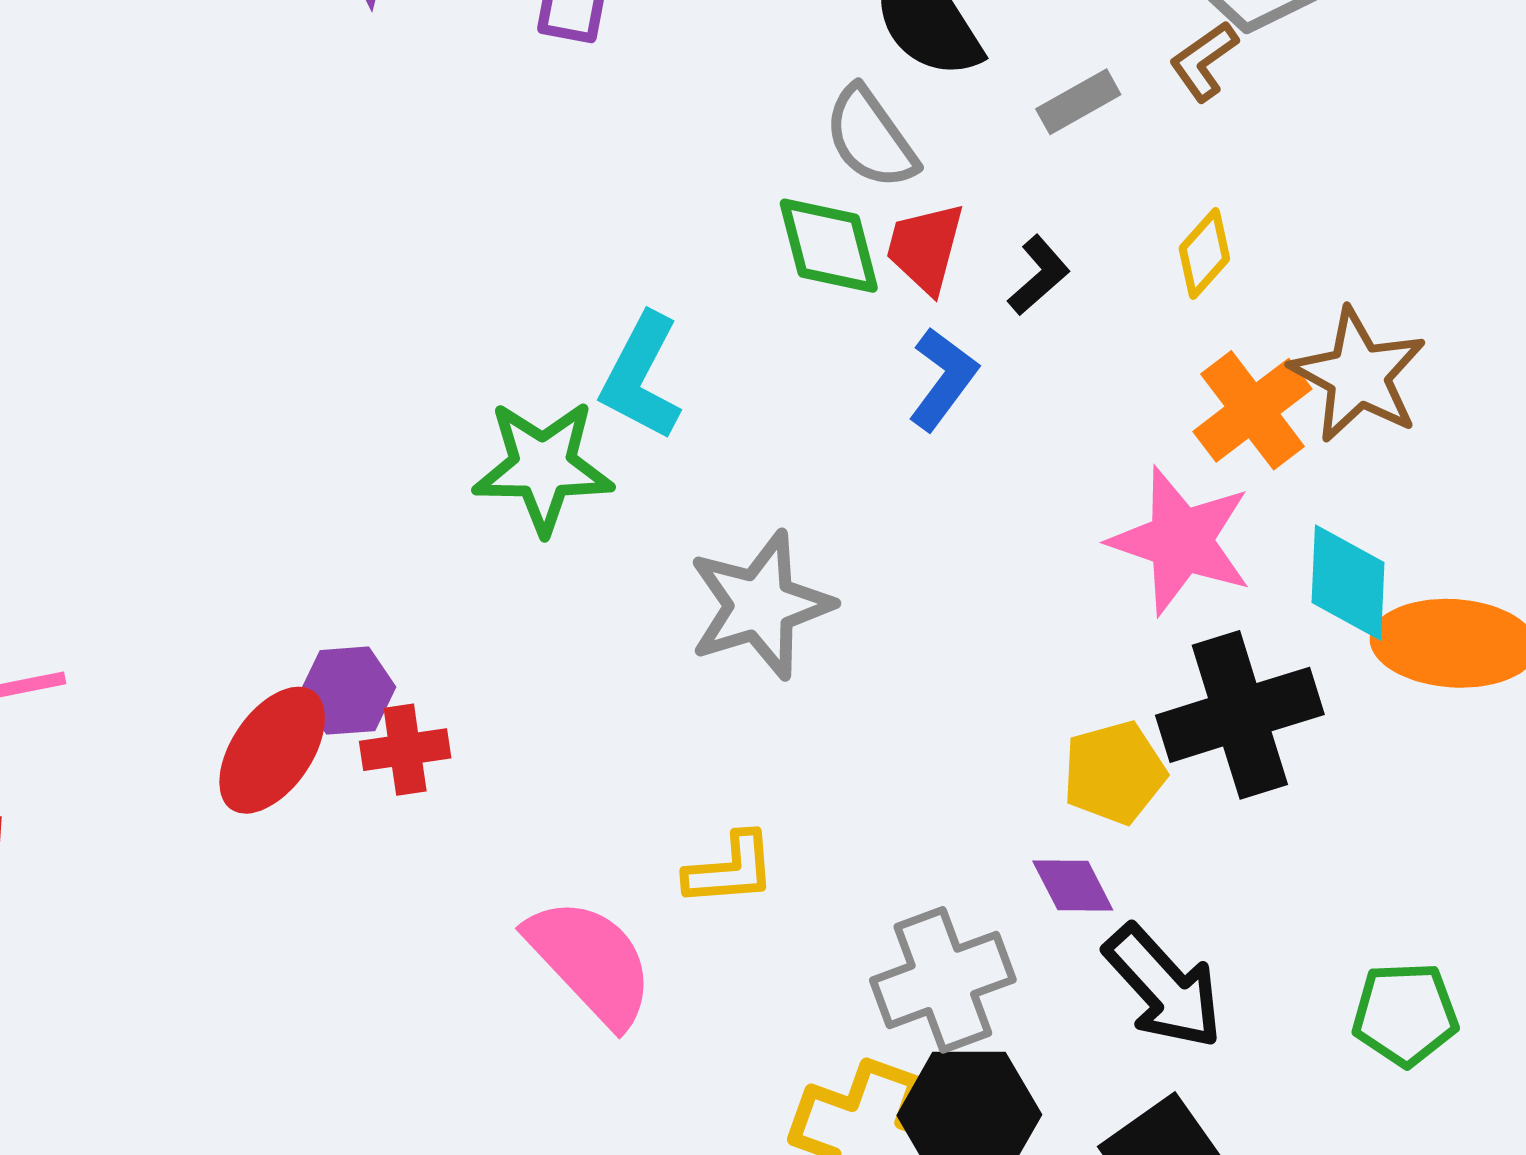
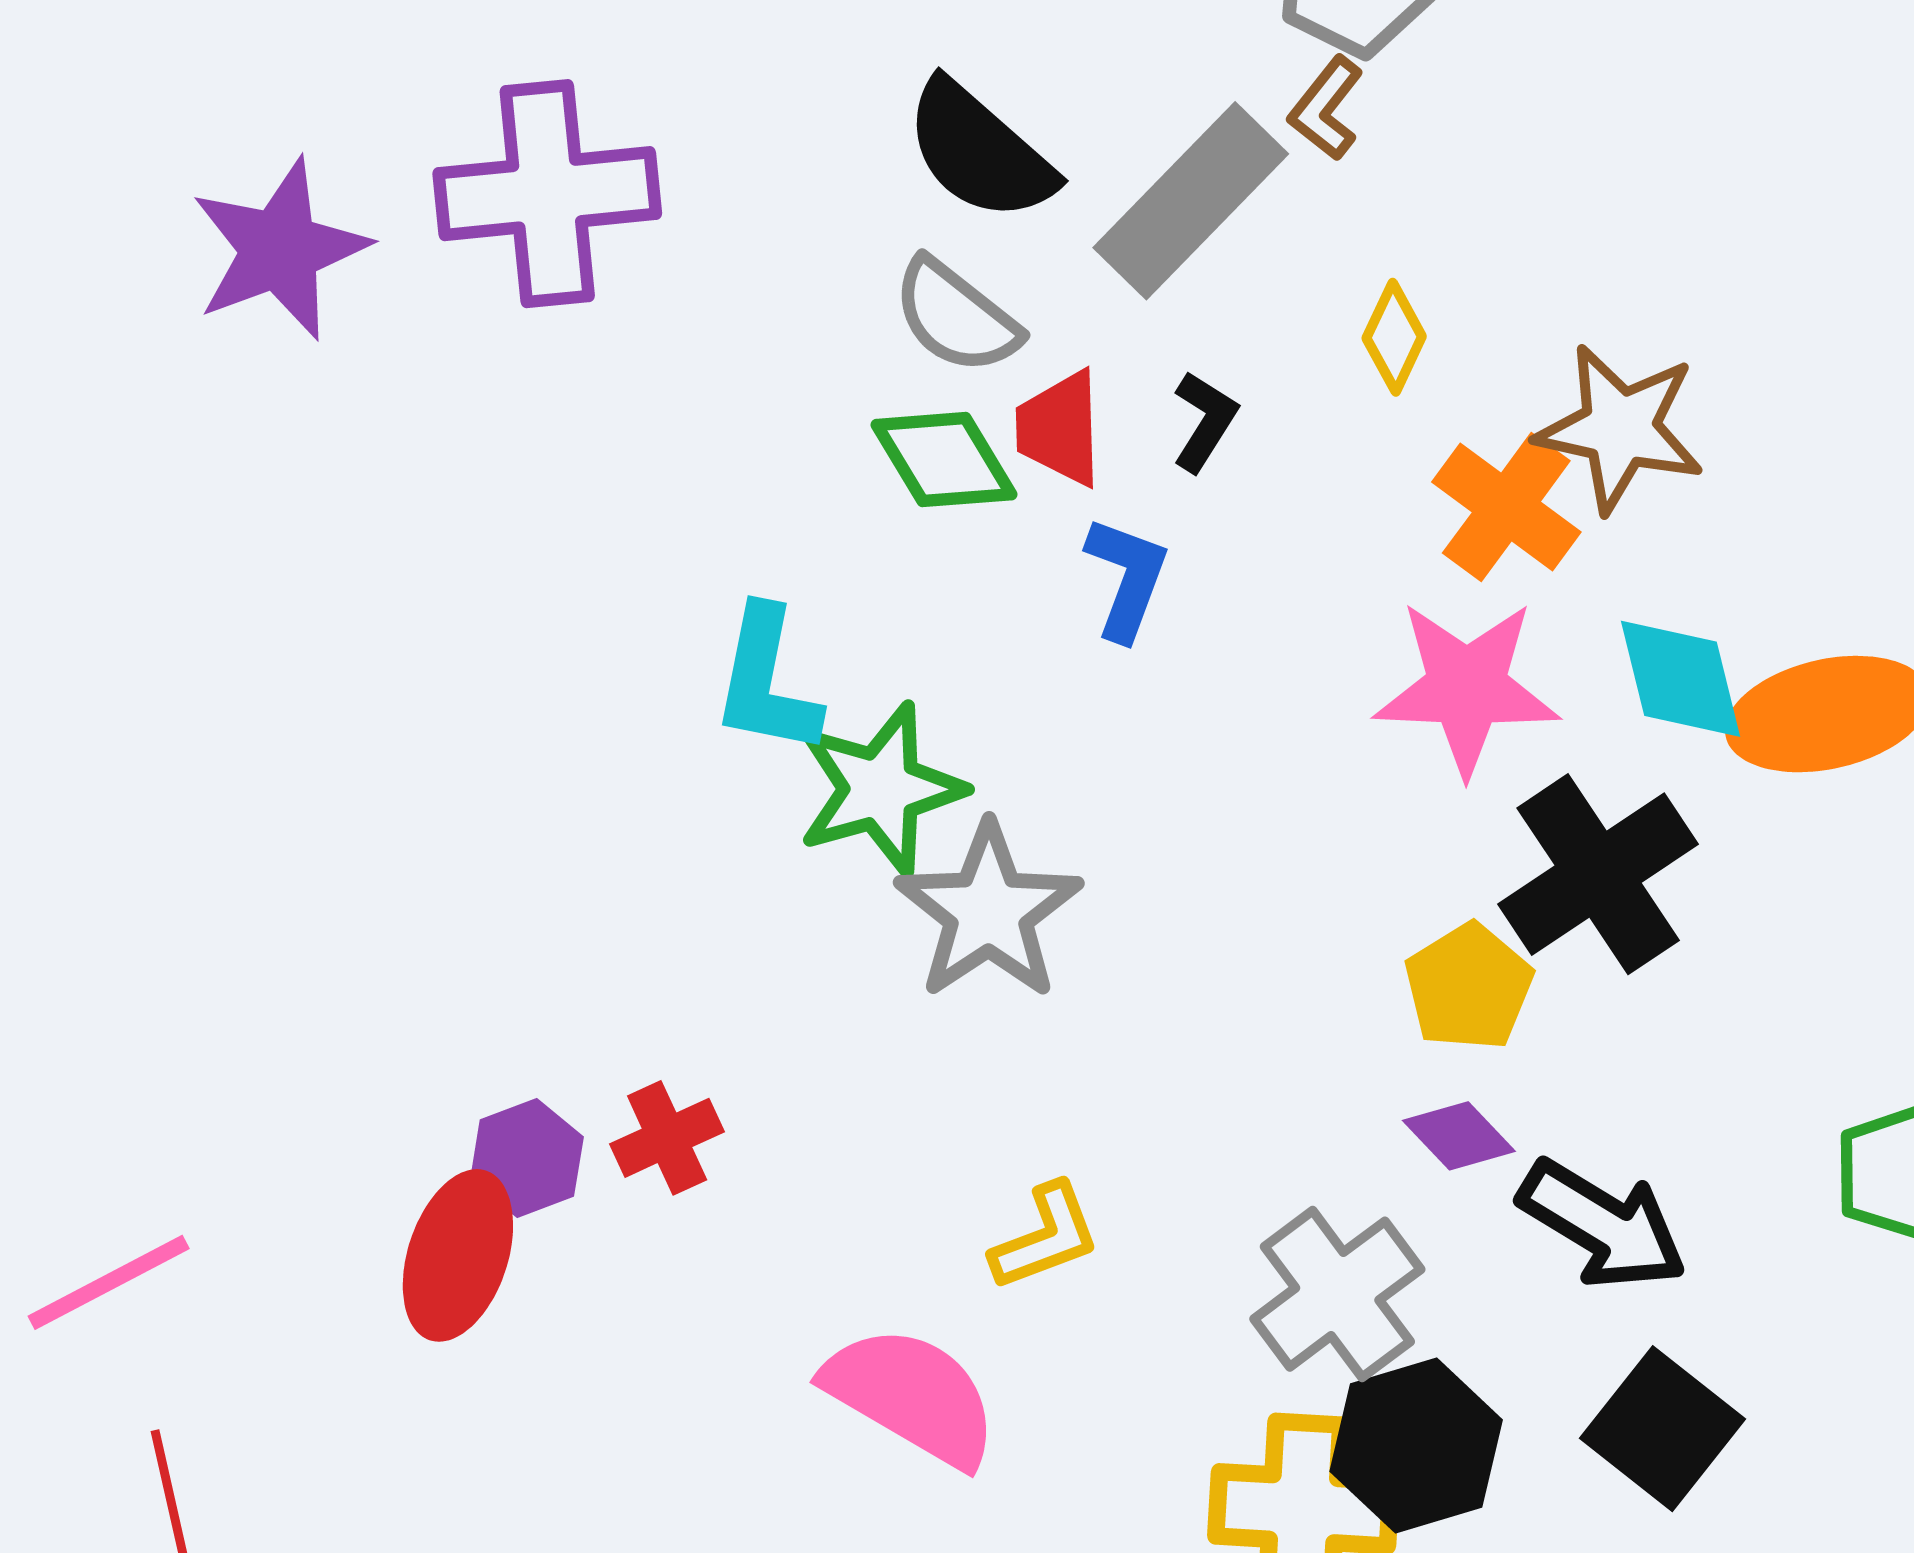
gray rectangle: (1078, 102) -> (1191, 201), size x2.0
green star: (543, 467) -> (881, 789), moved
red cross: (405, 750) -> (667, 1138), moved

